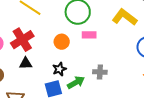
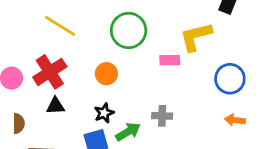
yellow L-shape: (125, 17) -> (196, 37), turned -50
pink rectangle: (89, 35) -> (170, 60), moved

